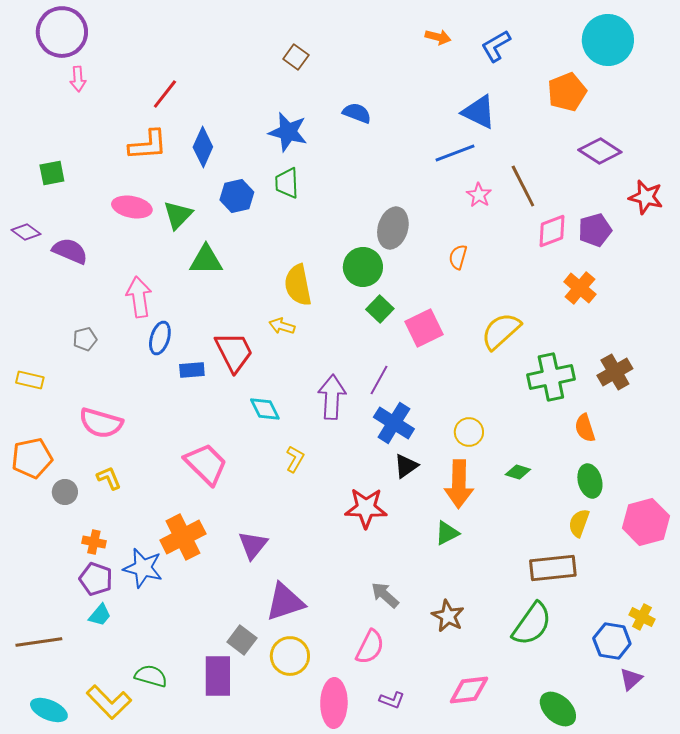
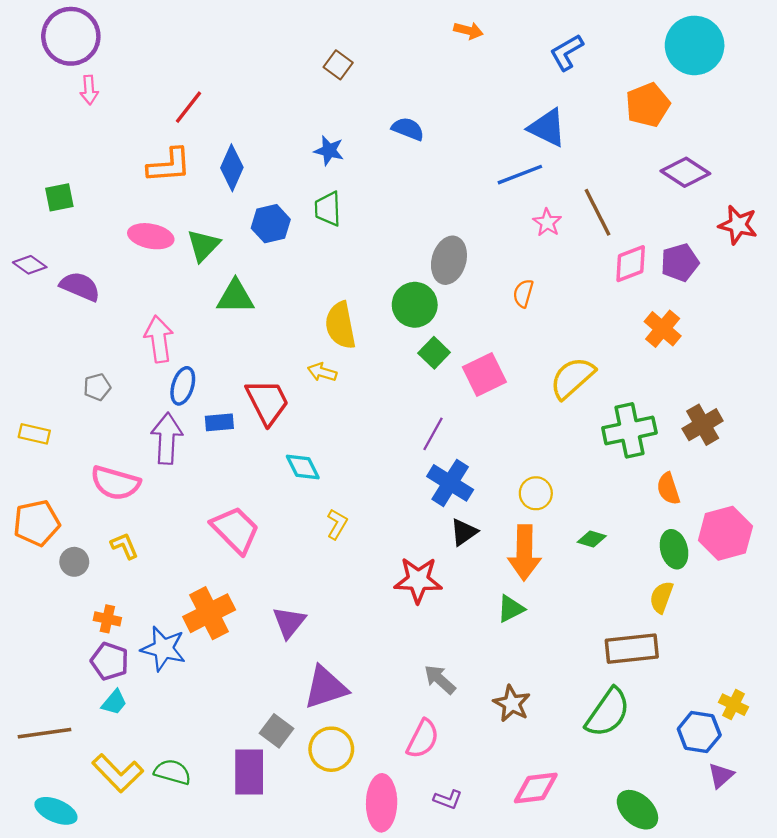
orange arrow: (438, 37) -> (468, 31), moved
blue star: (288, 132) -> (329, 151), size x0.7
purple arrow: (332, 397) -> (167, 438), moved
pink hexagon: (646, 522) -> (725, 533), moved
yellow L-shape: (109, 702) -> (118, 773), moved

